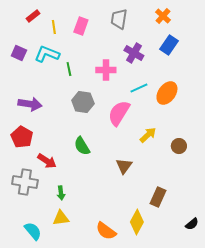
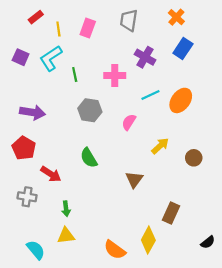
cyan L-shape: (47, 54) -> (51, 58), turned -55
pink semicircle: (119, 113) -> (129, 122), size x0.6
gray cross: (25, 182) -> (27, 197), size x0.7

